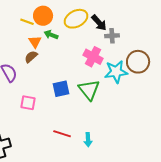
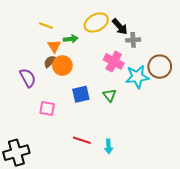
orange circle: (43, 16) -> (62, 66), moved
green arrow: (51, 35) -> (71, 39), turned 152
green triangle: (89, 90) -> (110, 95), size x0.6

